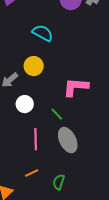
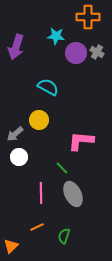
white circle: (25, 104) -> (19, 157), moved

